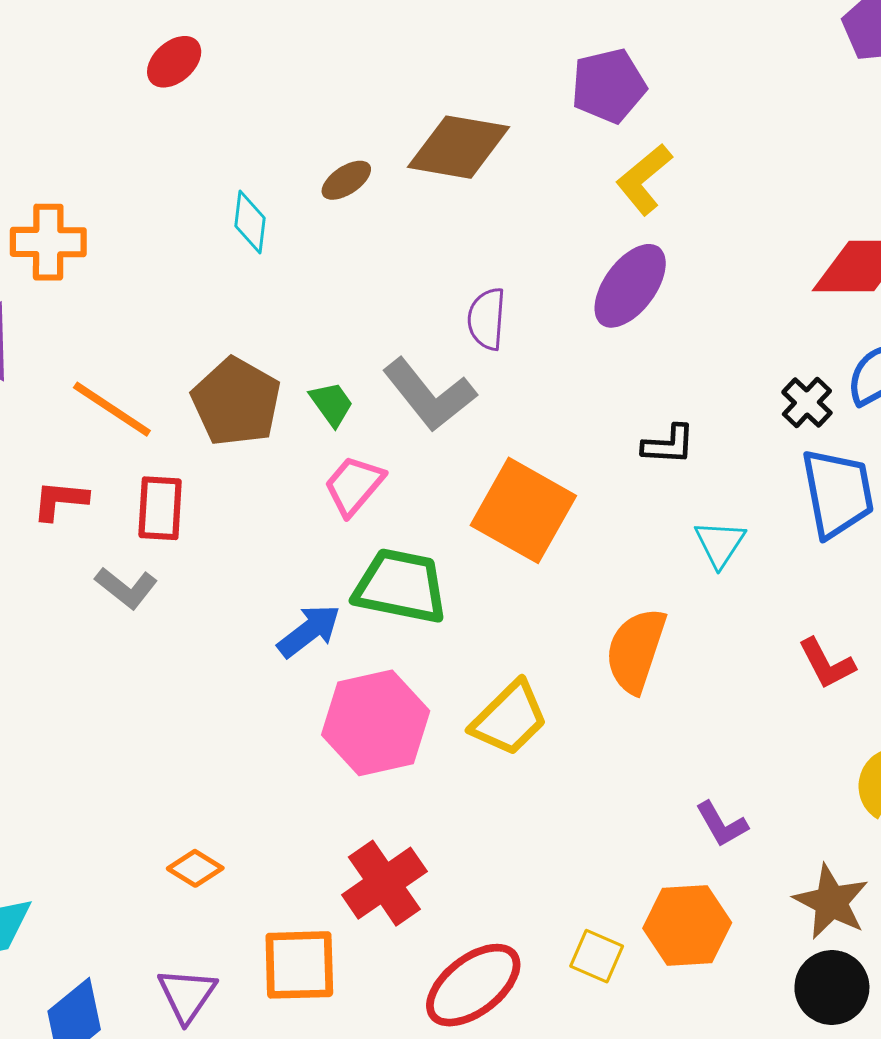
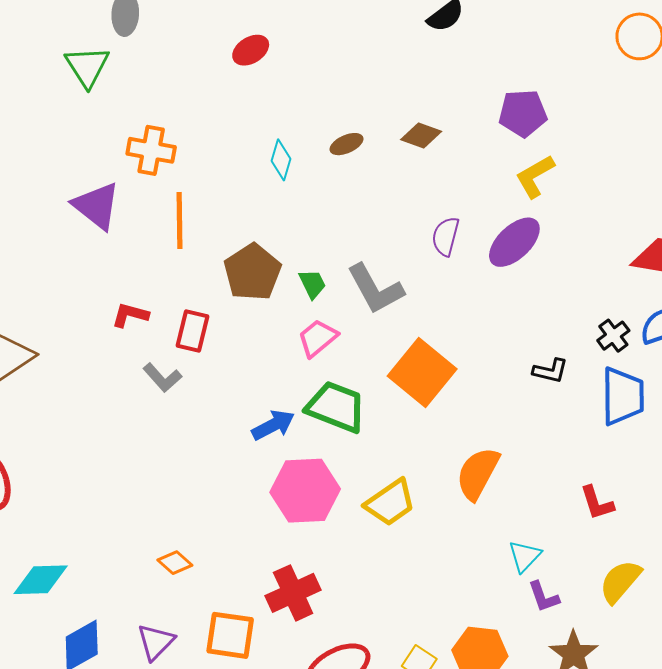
brown diamond: (459, 147) -> (421, 135), size x0.6
purple semicircle: (487, 319) -> (446, 236), moved
orange line: (112, 409) -> (179, 220), moved, turned 46
black L-shape: (669, 445) -> (550, 371), moved
cyan triangle: (720, 544) -> (525, 556), moved
purple L-shape: (722, 824) -> (544, 597), moved

